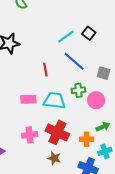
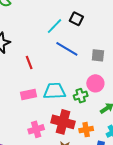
red line: (45, 70) -> (29, 62), moved
green cross: (78, 90) -> (81, 96), moved
orange cross: (87, 139) -> (86, 130), moved

